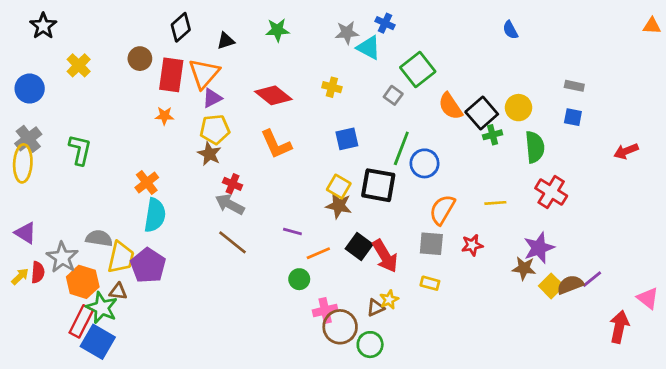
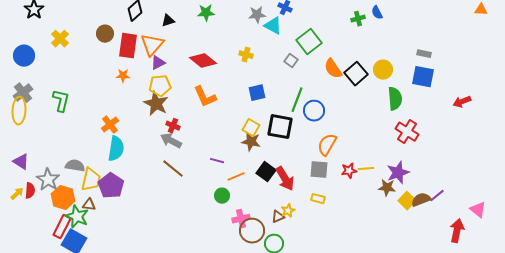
blue square: (573, 117) -> (423, 77), size x1.6
green cross: (493, 135) -> (358, 19), moved
brown star: (209, 154) -> (156, 104), size x1.4
yellow line: (495, 203) -> (366, 169), moved

